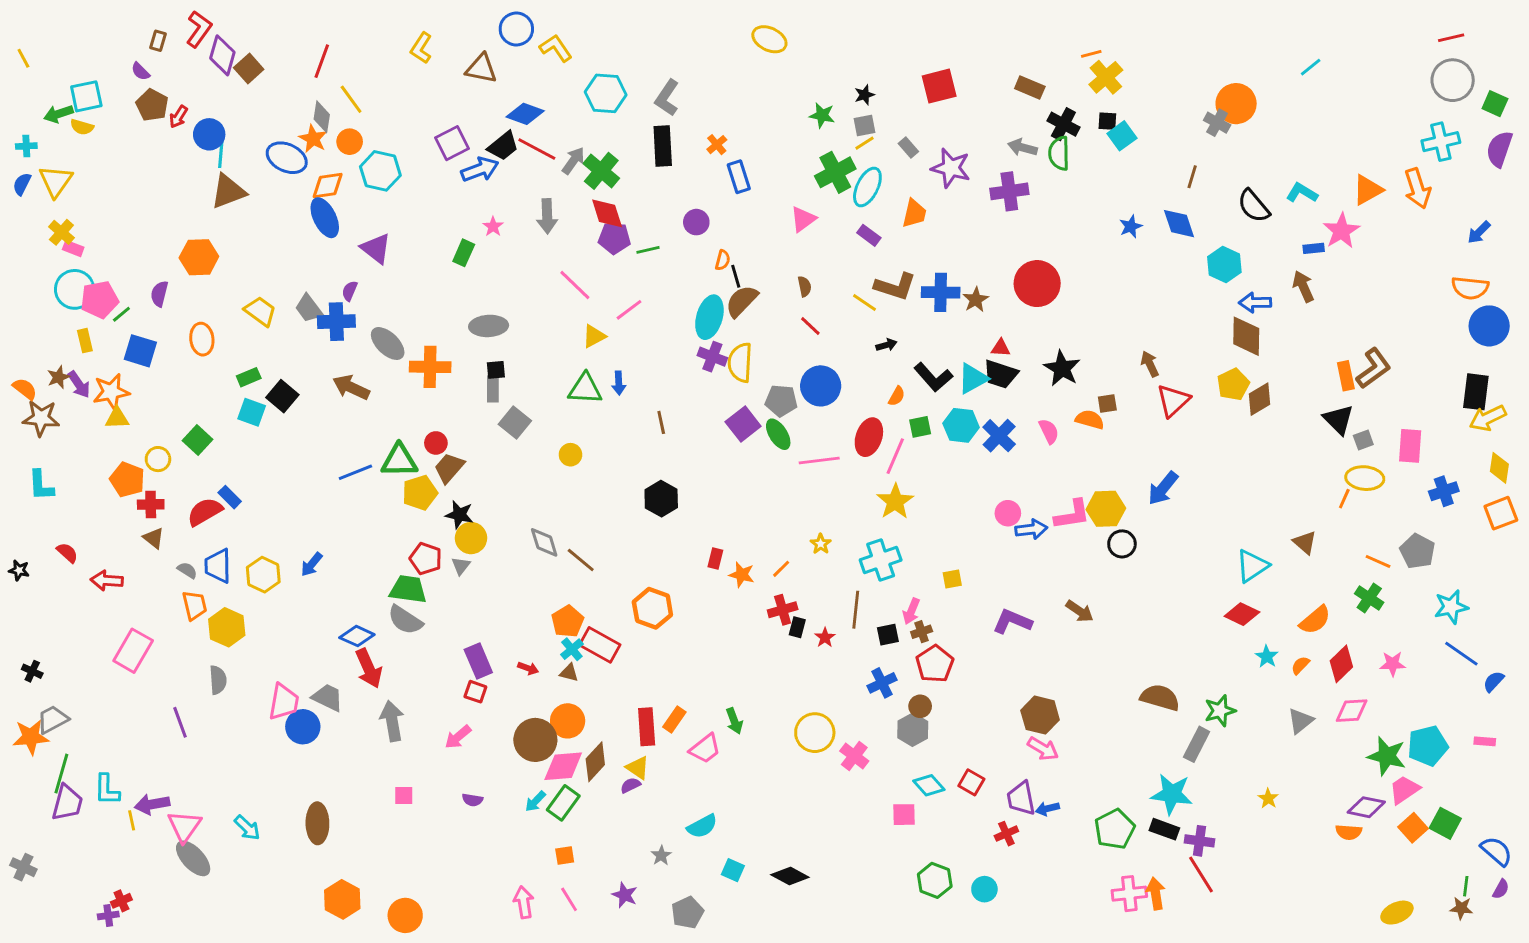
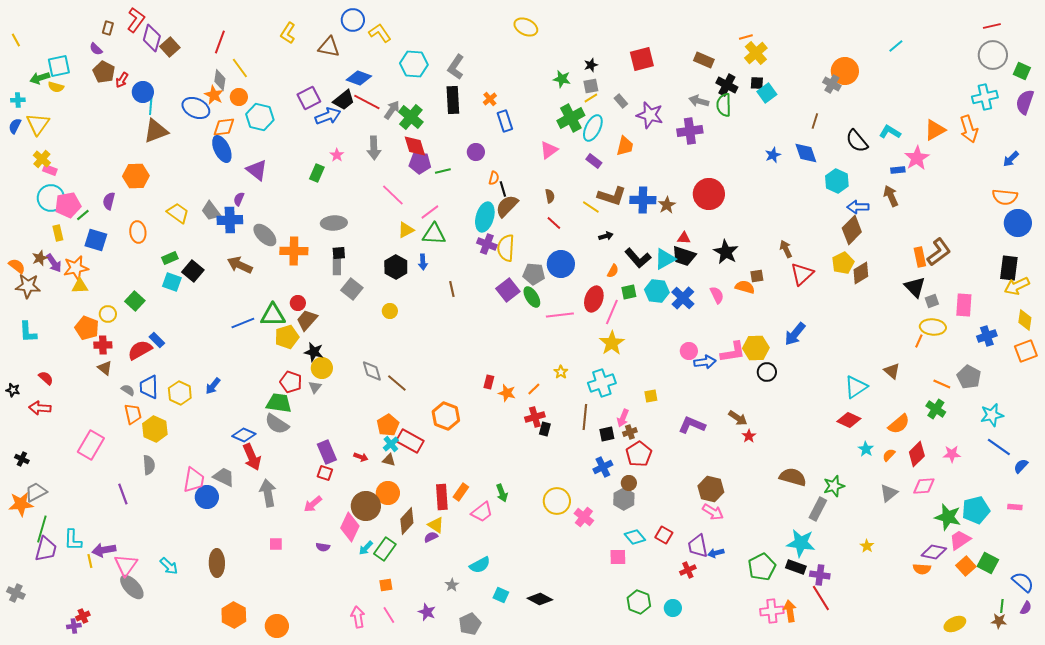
brown diamond: (1246, 336) -> (852, 230), turned 44
green triangle: (585, 389) -> (434, 234), moved
black hexagon: (661, 499) -> (396, 267), moved
red arrow: (107, 580) -> (40, 408), moved
red star: (825, 638) -> (749, 436), moved
pink diamond: (563, 766) -> (350, 527), moved, turned -60

